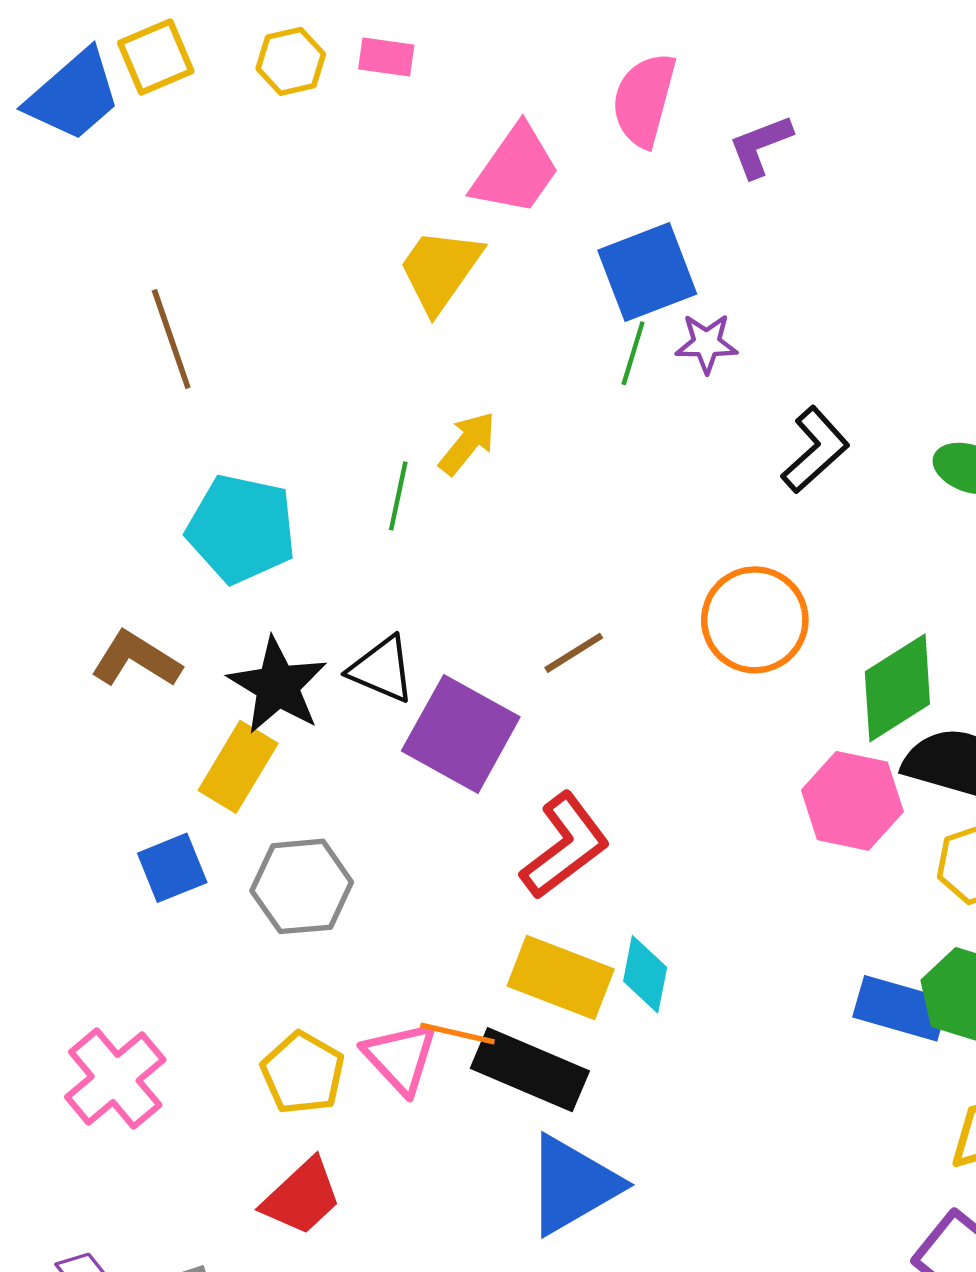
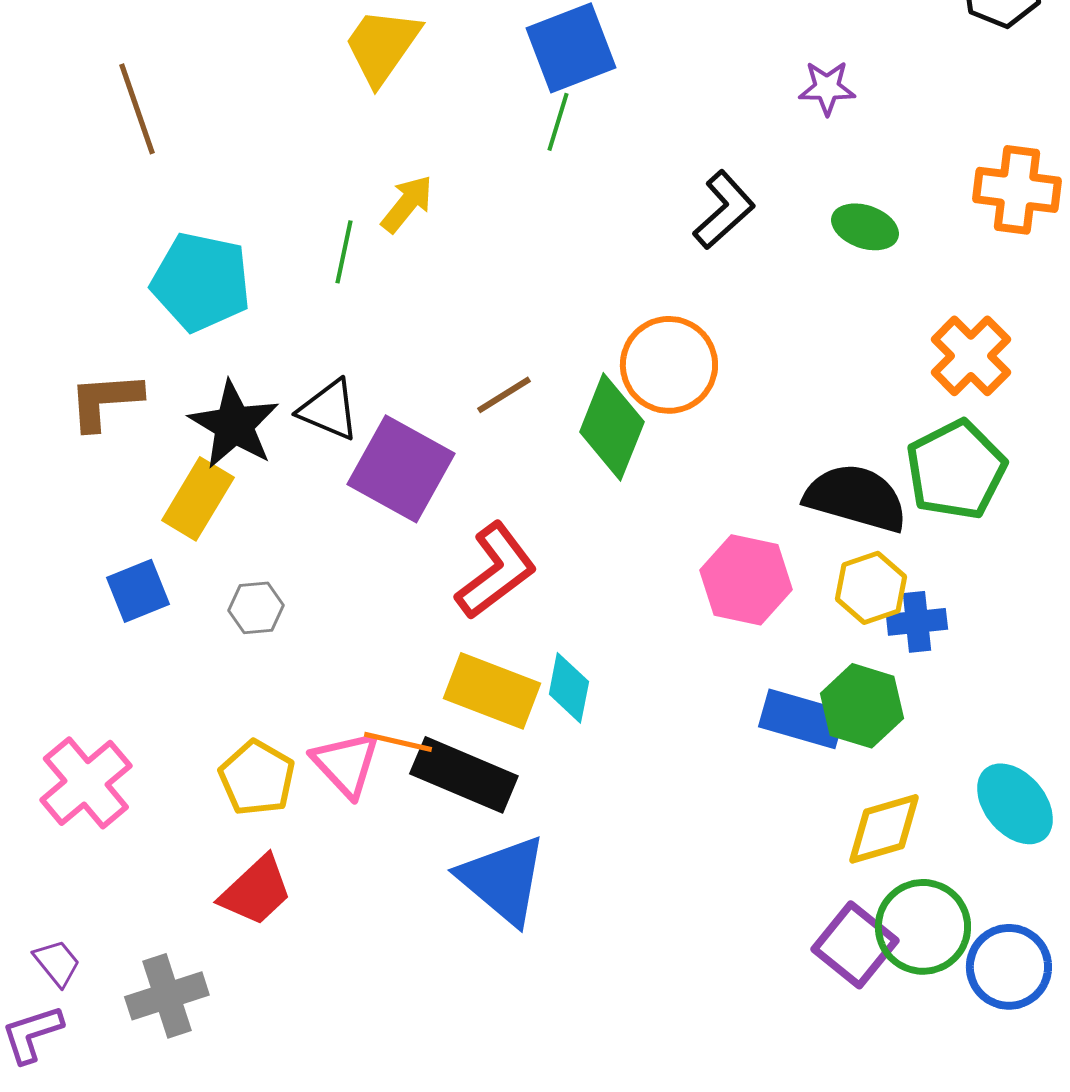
purple star: (707, 343) -> (827, 88), moved
brown L-shape: (136, 659) -> (105, 401), turned -36
green diamond: (897, 688) -> (612, 427), moved, turned -36
pink hexagon: (852, 801) -> (746, 580), moved
gray hexagon: (302, 886) -> (256, 608), size x0.6
blue triangle: (573, 1185) -> (503, 880), turned -50

